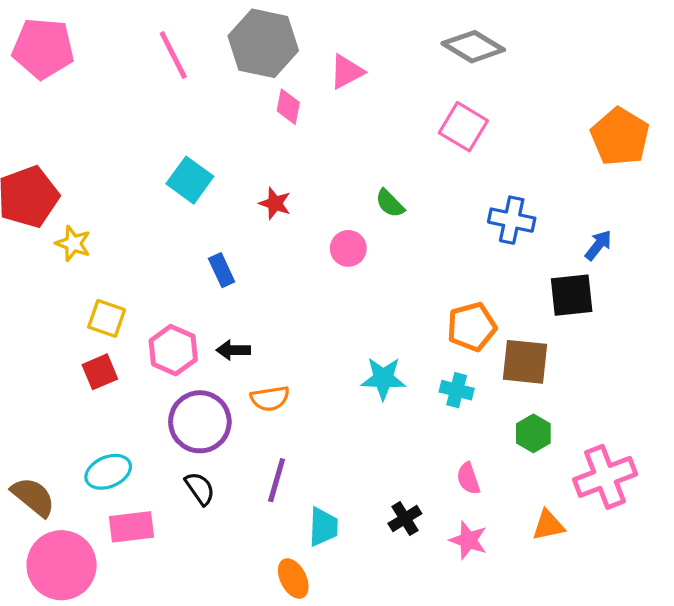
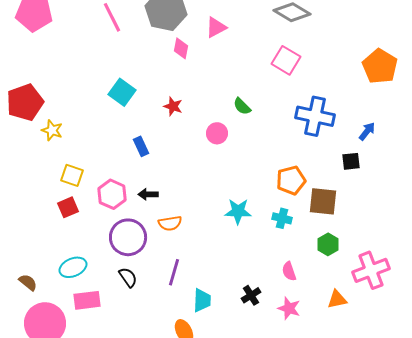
blue cross: (512, 220) -> (315, 116), size x1.4
black square: (572, 295) -> (351, 161), size x0.7
brown semicircle: (33, 497) -> (28, 282), size x0.7

